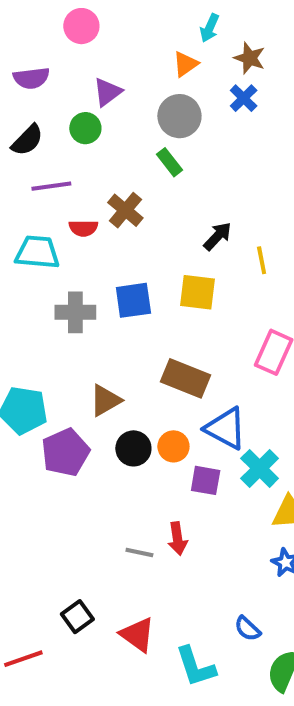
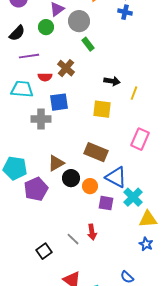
blue cross: (244, 98) -> (125, 12), turned -32
gray circle: (179, 116) -> (79, 21), moved
black arrow: (218, 236) -> (112, 81), turned 56
yellow line: (262, 260) -> (134, 93), turned 32
blue square: (133, 300) -> (59, 102), moved
black circle: (133, 448) -> (71, 178), moved
gray line: (139, 553) -> (73, 239), turned 32
black square: (77, 617) -> (44, 251), moved

